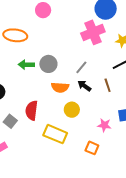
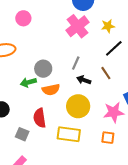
green arrow: (26, 65) -> (28, 82), moved
orange semicircle: (60, 87) -> (51, 90), moved
yellow circle: (72, 110) -> (78, 106), size x1.5
pink star: (104, 125) -> (114, 112), size x1.5

